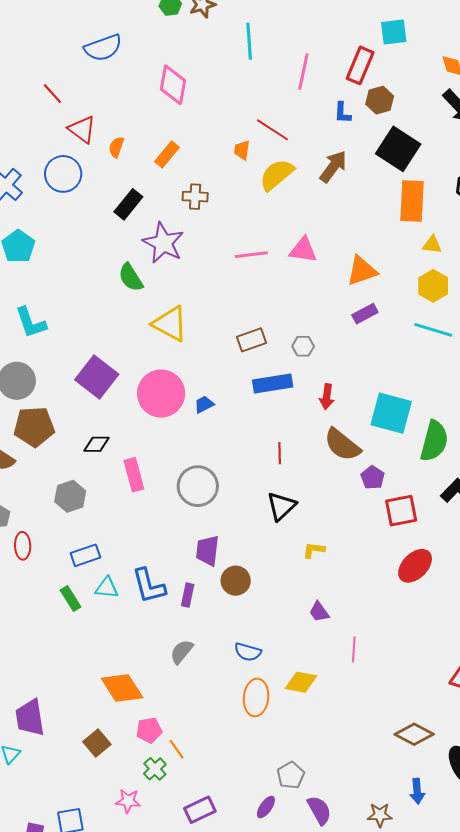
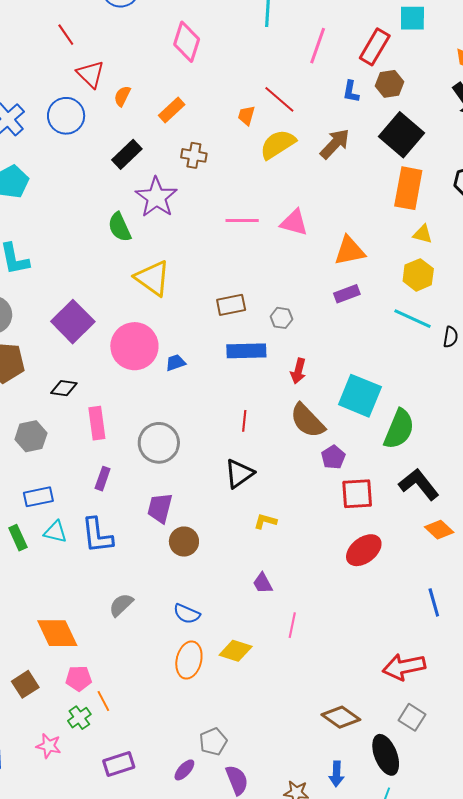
purple rectangle: (188, 595) -> (103, 479), moved

